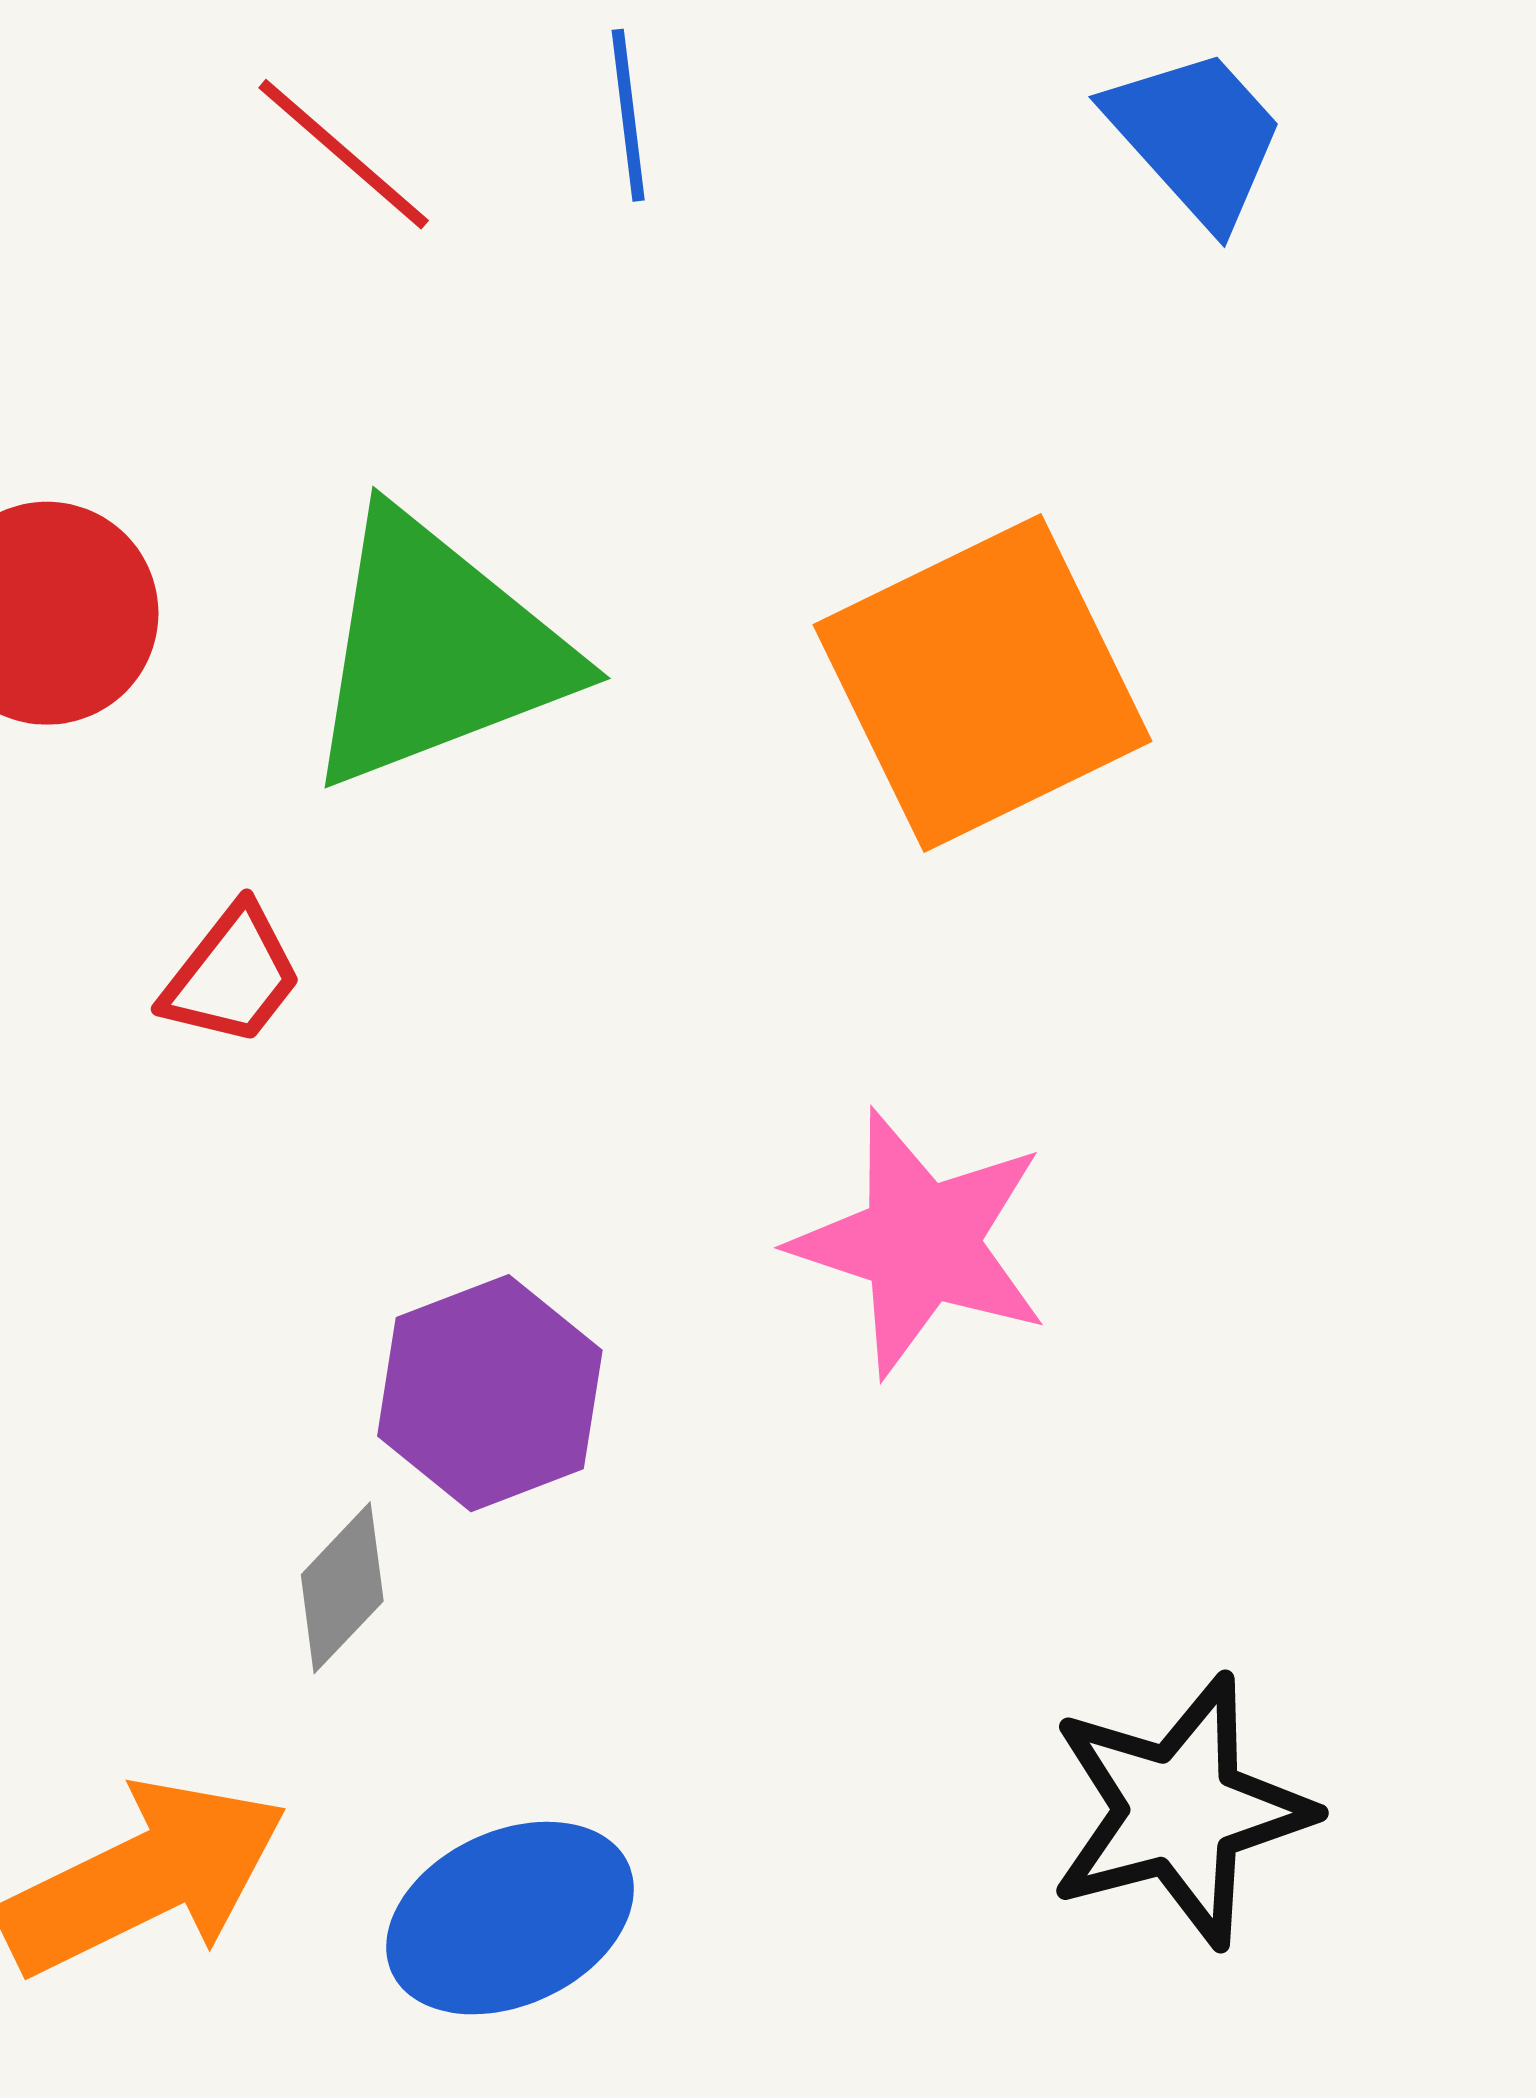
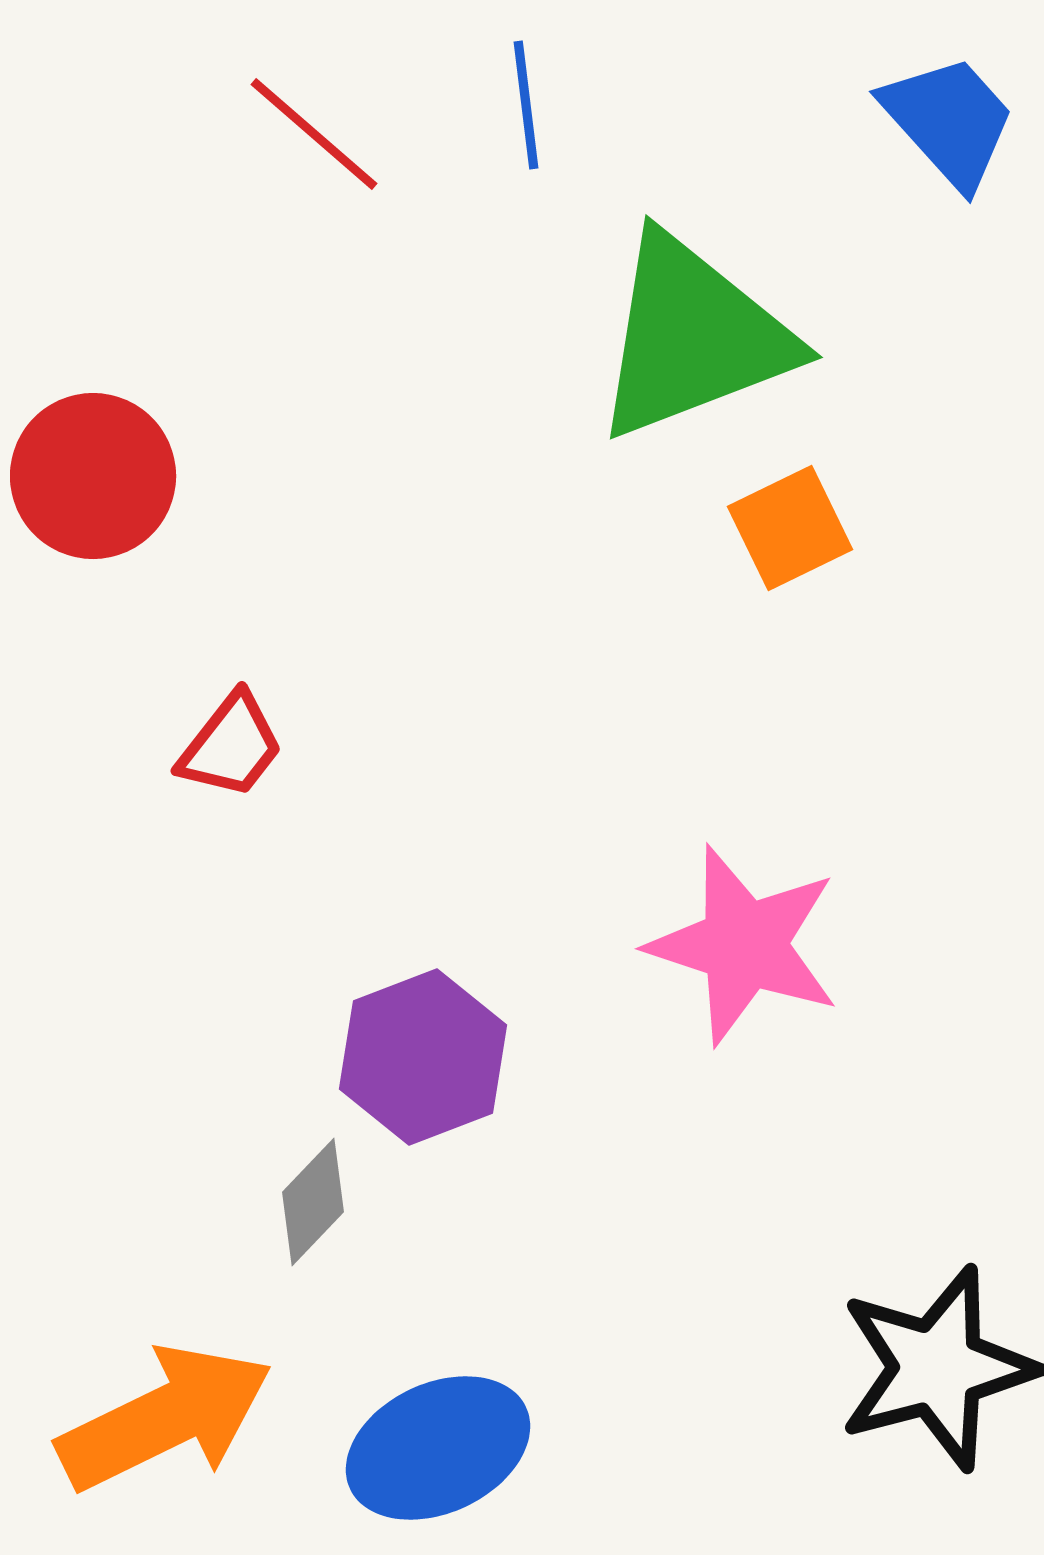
green triangle: (436, 651) -> (693, 337), moved
orange square: (983, 683) -> (790, 528), size x0.5

